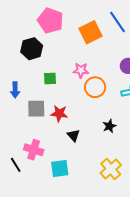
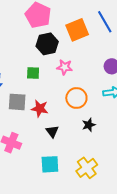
black hexagon: (32, 49) -> (47, 44), moved
orange circle: (95, 87) -> (76, 98), moved
cyan square: (60, 168) -> (50, 164), moved

